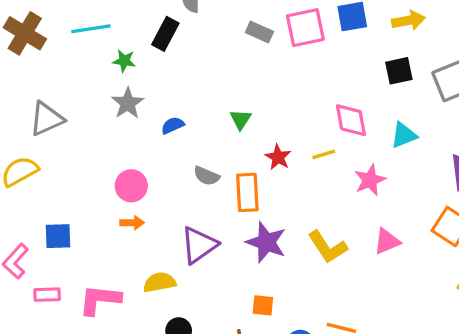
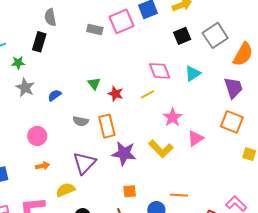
red star: (278, 157) -> (116, 94), moved
pink star: (370, 180) -> (173, 117), moved
orange arrow: (132, 223) -> (42, 166), moved

